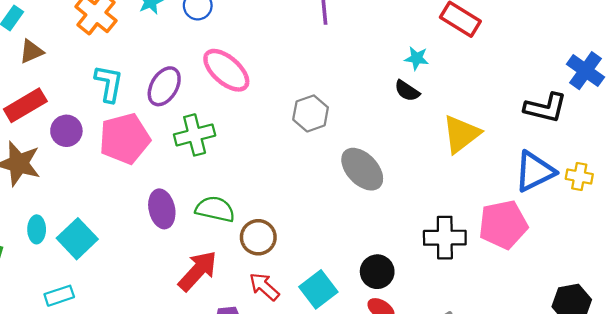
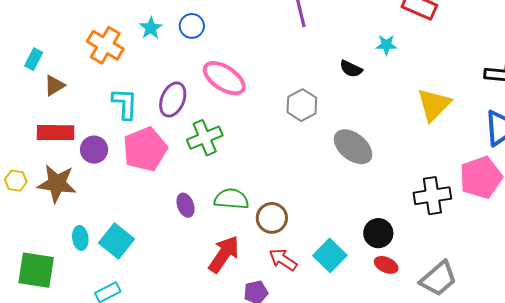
black semicircle: (407, 91) -> (351, 69), moved
red rectangle: (25, 105) -> (56, 133), turned 39
purple ellipse: (162, 209) -> (186, 205), size x0.7

